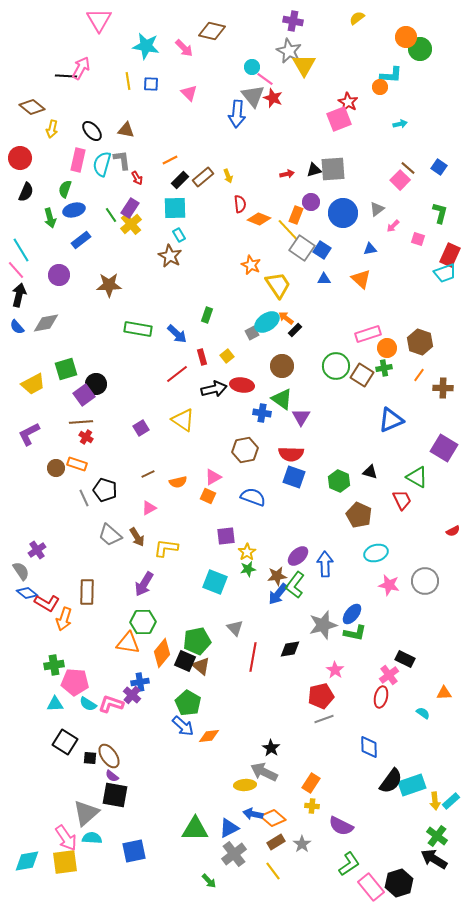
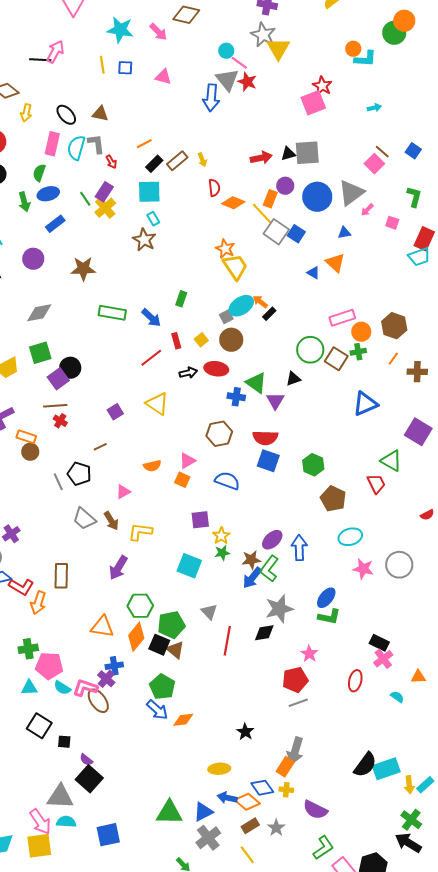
orange circle: (406, 37) -> (404, 21), moved
orange circle: (380, 87) -> (353, 49), moved
pink triangle: (189, 93) -> (163, 77), turned -30
red arrow: (287, 174) -> (261, 158), size x1.5
gray triangle: (377, 209) -> (351, 193), size x1.8
blue triangle: (324, 279) -> (313, 273), moved, turned 32
yellow trapezoid: (278, 285) -> (235, 267), moved
gray diamond: (46, 323) -> (39, 313), moved
brown circle: (282, 366) -> (231, 340), moved
black arrow: (214, 389) -> (188, 373), size x0.7
orange rectangle: (77, 464) -> (26, 437), moved
black triangle: (370, 472) -> (293, 379), moved, turned -35
brown line: (148, 474) -> (100, 447), moved
green hexagon: (143, 622) -> (140, 606), moved
gray star: (323, 625) -> (279, 609), moved
pink cross: (389, 675) -> (383, 659), moved
blue diamond: (369, 747) -> (262, 788), moved, turned -35
brown ellipse: (109, 756) -> (98, 701), moved
gray arrow: (264, 772) -> (295, 751), moved, turned -100
black square: (115, 795) -> (89, 779), turned 32
gray triangle: (86, 813) -> (60, 797), turned 44

